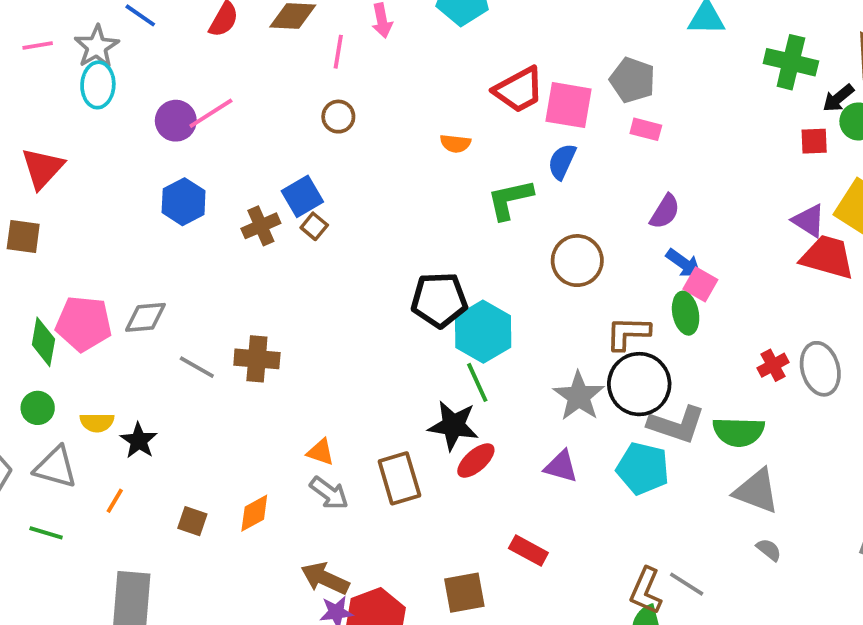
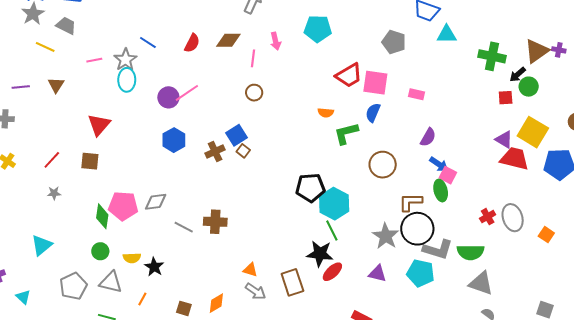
gray pentagon: (632, 80) -> (394, 42), moved
orange semicircle: (455, 143) -> (326, 113), moved

